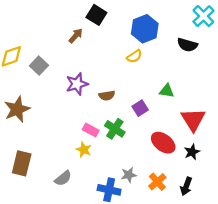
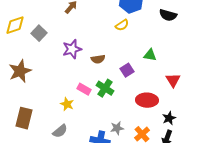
red triangle: (193, 120) -> (173, 80), size x0.7
red ellipse: (163, 143) -> (147, 100), turned -35
yellow star: (84, 150) -> (67, 104), moved
black star: (192, 152) -> (169, 118), moved

